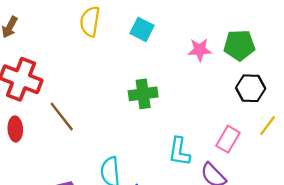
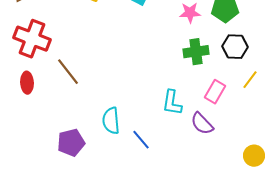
green cross: (143, 94) -> (196, 52), moved

